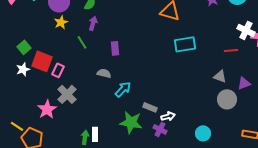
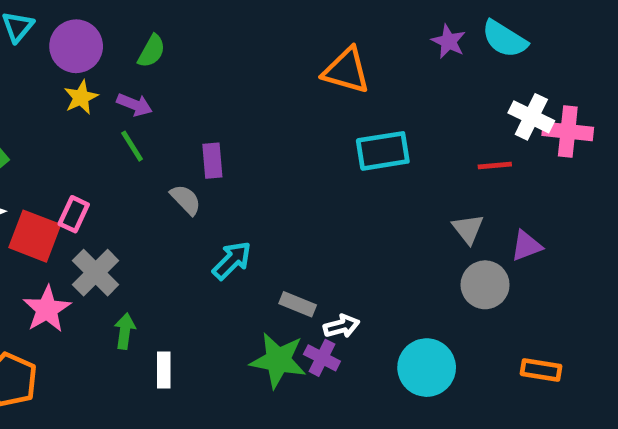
purple arrow: (93, 23) -> (135, 105), moved, turned 96
red square: (42, 61) -> (35, 236), moved
gray semicircle: (104, 73) -> (186, 200), moved, turned 32
gray triangle: (220, 76) -> (468, 229), turned 32
green star: (131, 122) -> (278, 360), moved
cyan circle: (203, 133) -> (427, 368), size x1.5
green arrow: (85, 137) -> (125, 331), moved

